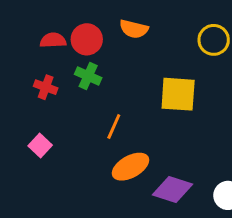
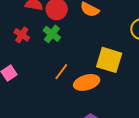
orange ellipse: (130, 167) -> (87, 82), moved

